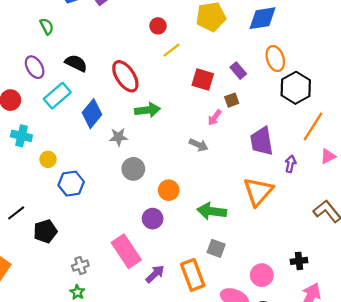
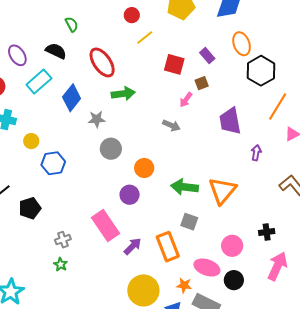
green semicircle: (47, 26) -> (72, 24), moved
purple arrow: (290, 164) -> (256, 153), moved
orange triangle: (258, 192) -> (222, 191), moved

